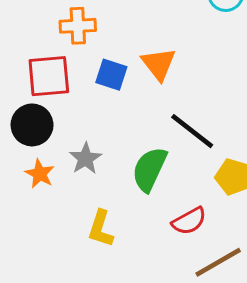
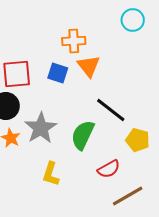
orange cross: (78, 26) -> (74, 41), moved
gray star: (85, 159) -> (41, 128), size x1.5

